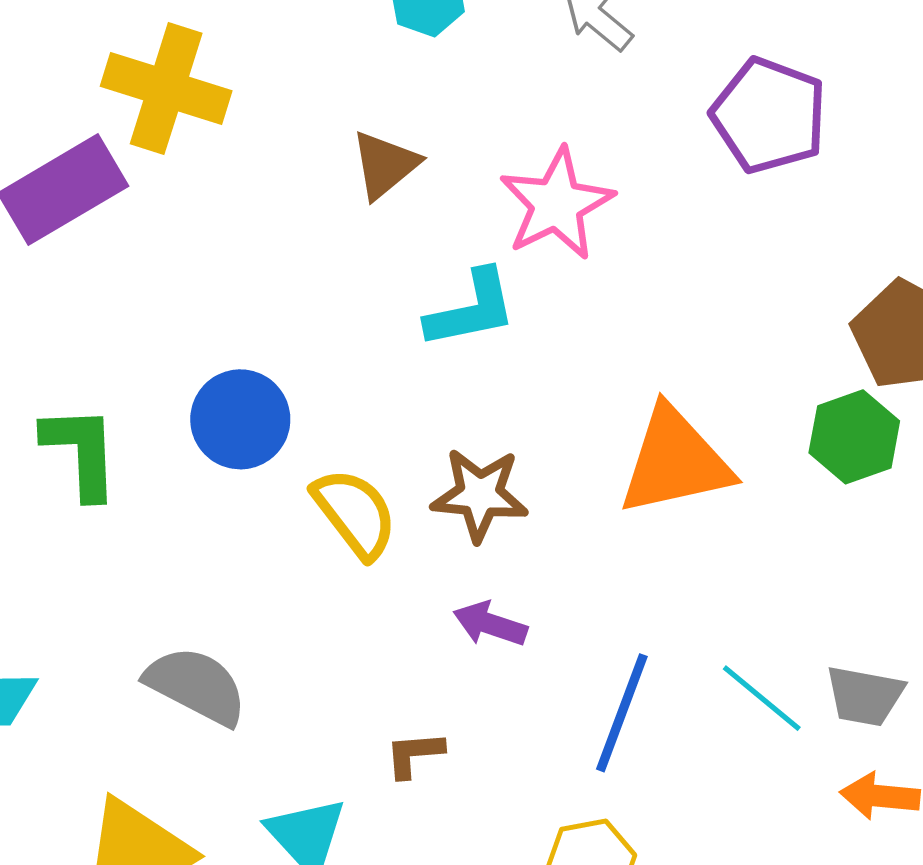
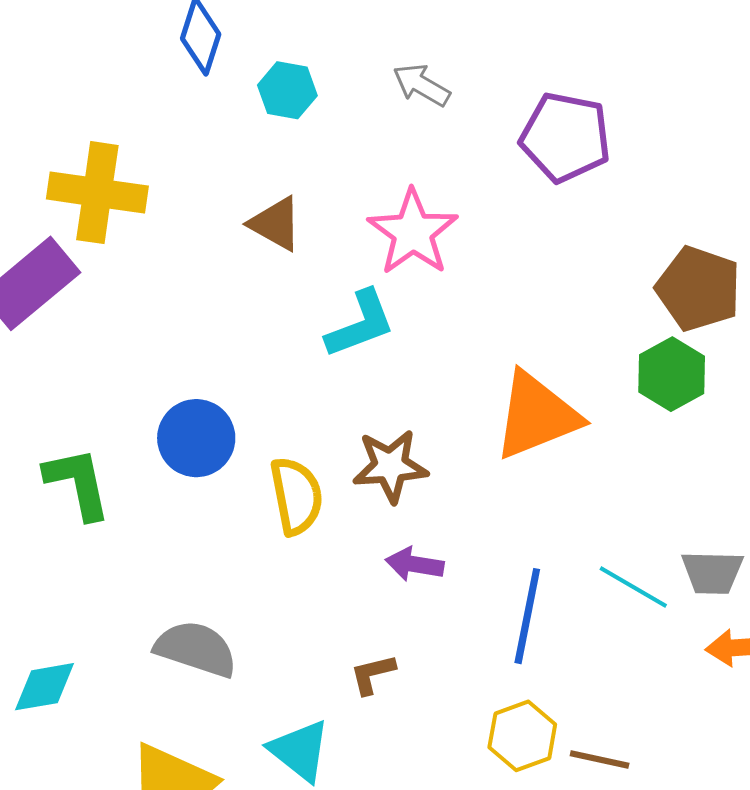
brown triangle: (385, 165) -> (276, 224), turned -42
yellow semicircle: (355, 513) -> (296, 496), turned 36

